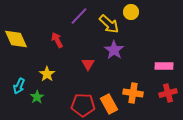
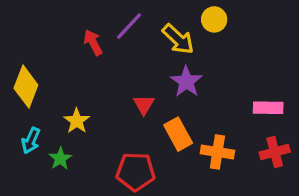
yellow diamond: (16, 39) -> (26, 87), moved, turned 45
red arrow: (57, 40) -> (93, 42), moved
orange rectangle: (109, 104) -> (178, 134), moved

